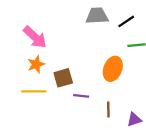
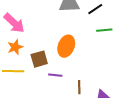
orange ellipse: (113, 69) -> (66, 46), moved

